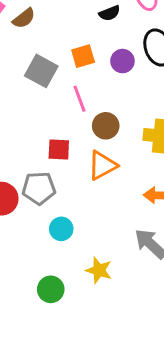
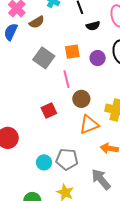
red square: (59, 149) -> (49, 111), turned -35
orange triangle: (102, 165) -> (89, 125), moved
gray pentagon: (39, 188) -> (67, 159), moved

